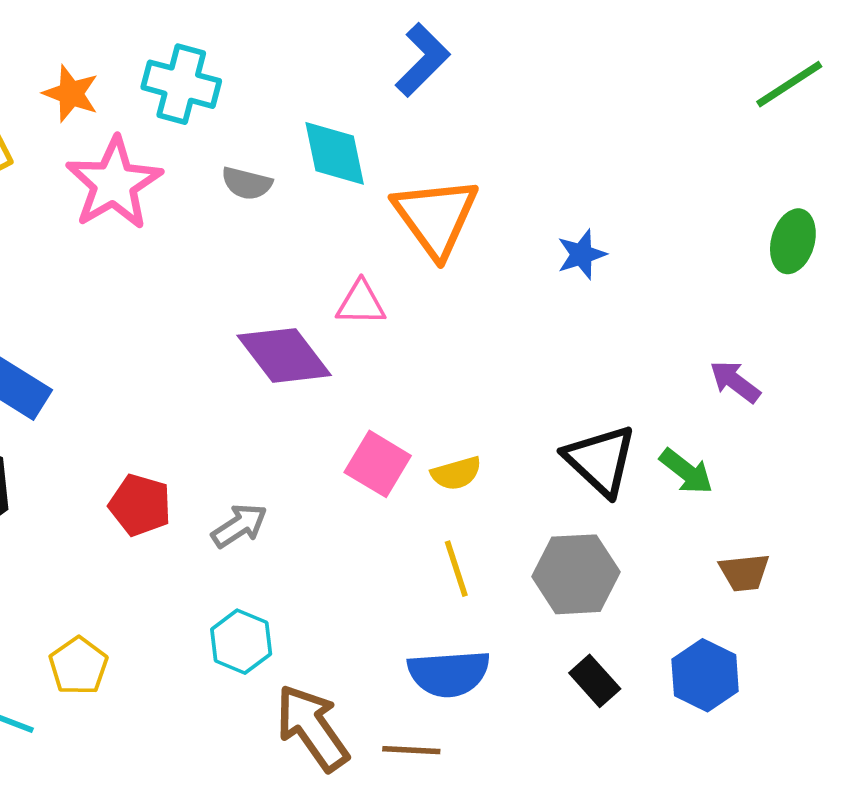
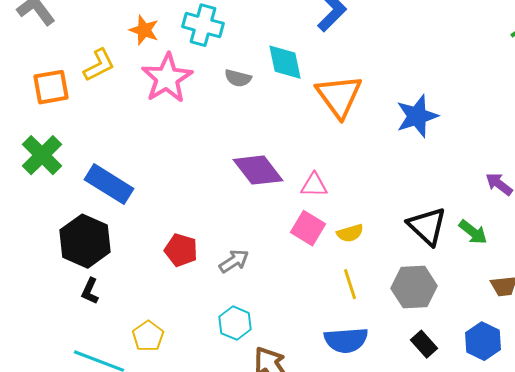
blue star: (582, 254) -> (417, 116), size x1.6
pink triangle: (361, 303) -> (314, 185), moved

